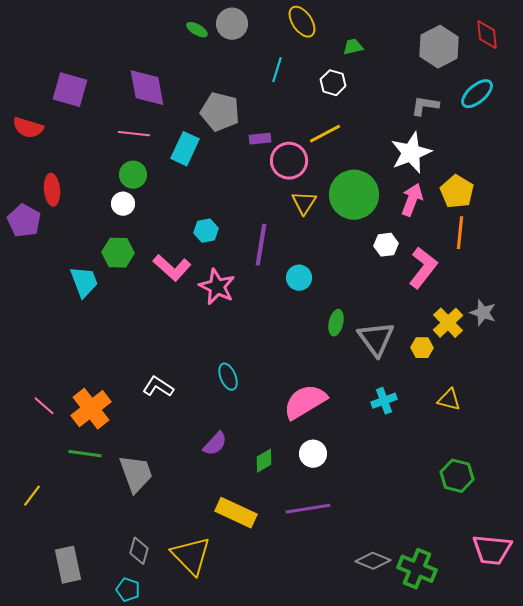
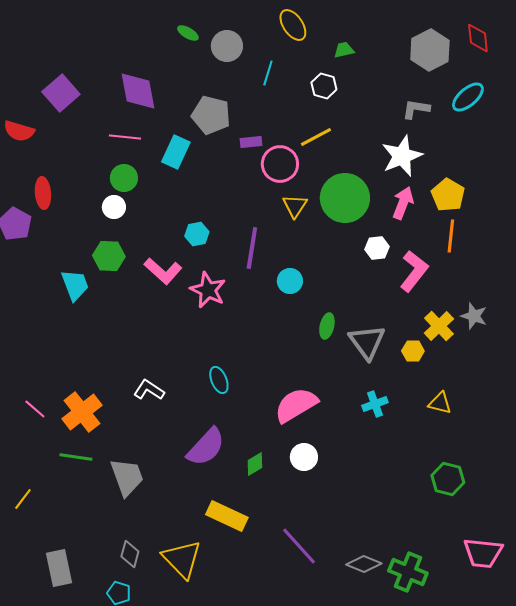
gray circle: (232, 24) -> (227, 46), moved
purple square: (70, 90) -> (61, 93), turned 33
purple semicircle: (215, 444) -> (206, 447), size x1.6
purple line: (308, 509) -> (299, 546), moved, turned 57

